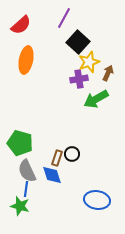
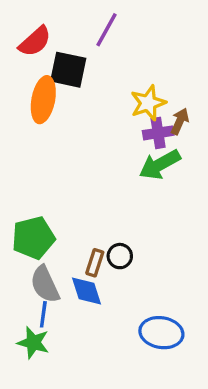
black square: (78, 42) -> (68, 70), moved, turned -30
purple cross: (79, 79) -> (158, 133), moved
green pentagon: (20, 143) -> (33, 238), turned -30

